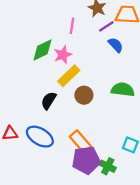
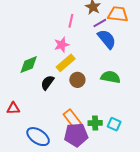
blue semicircle: (116, 45) -> (107, 39), size x1.5
green diamond: (42, 50) -> (29, 65), moved
blue ellipse: (40, 137) -> (38, 137), moved
green cross: (108, 166) -> (95, 123), moved, turned -32

